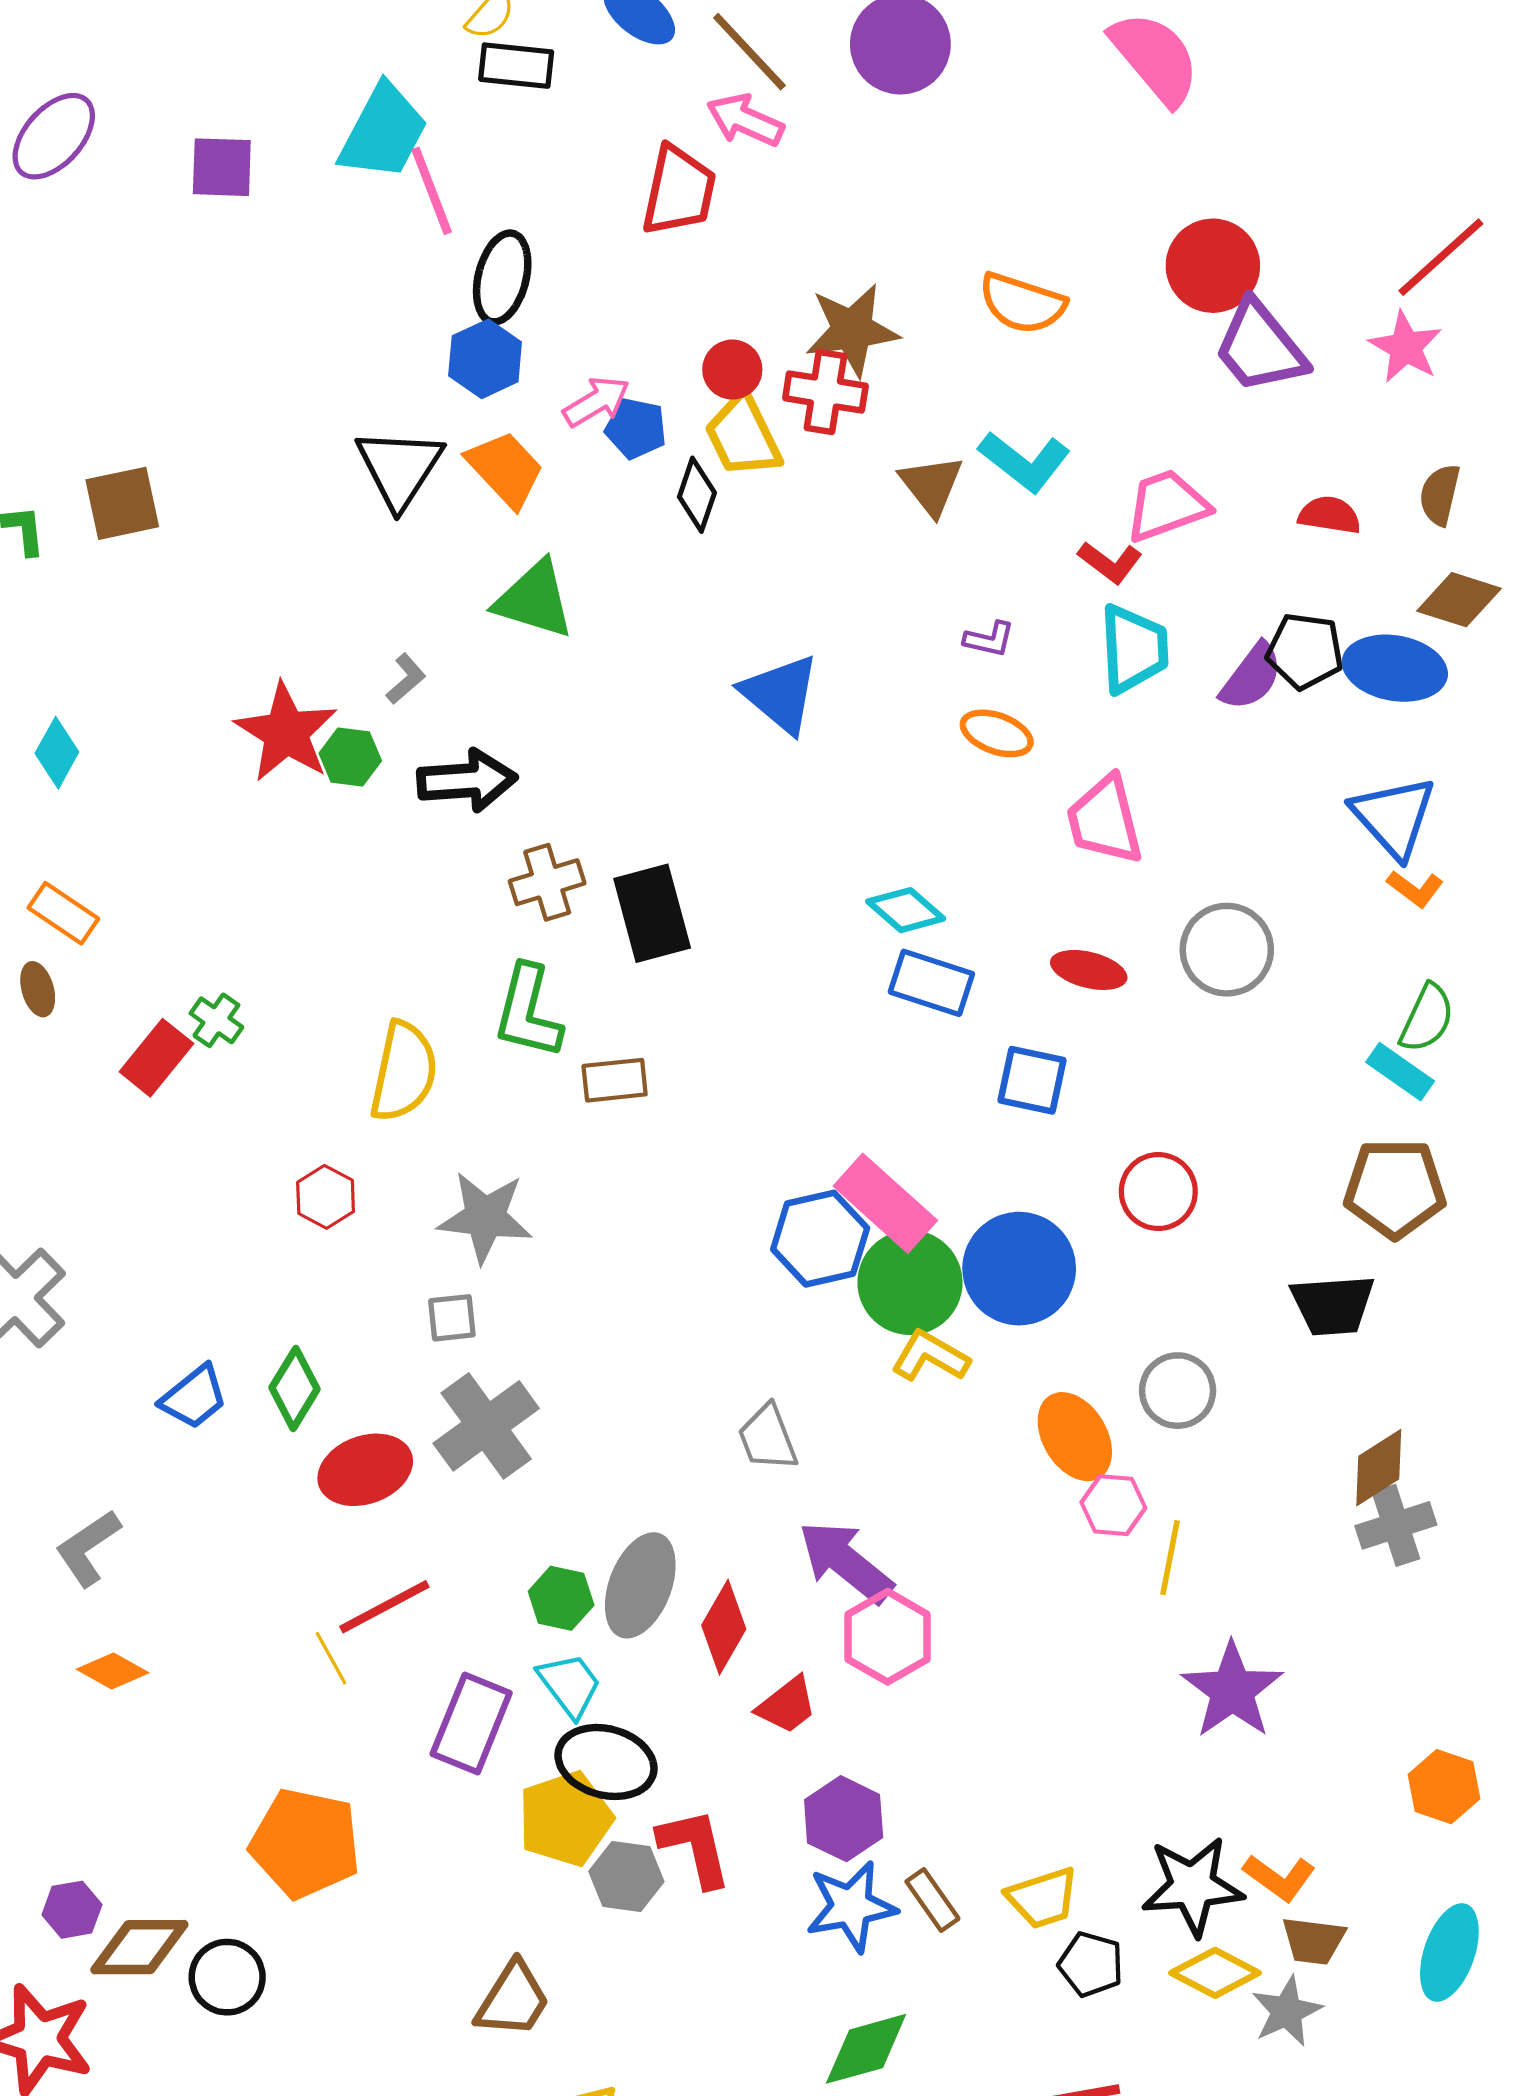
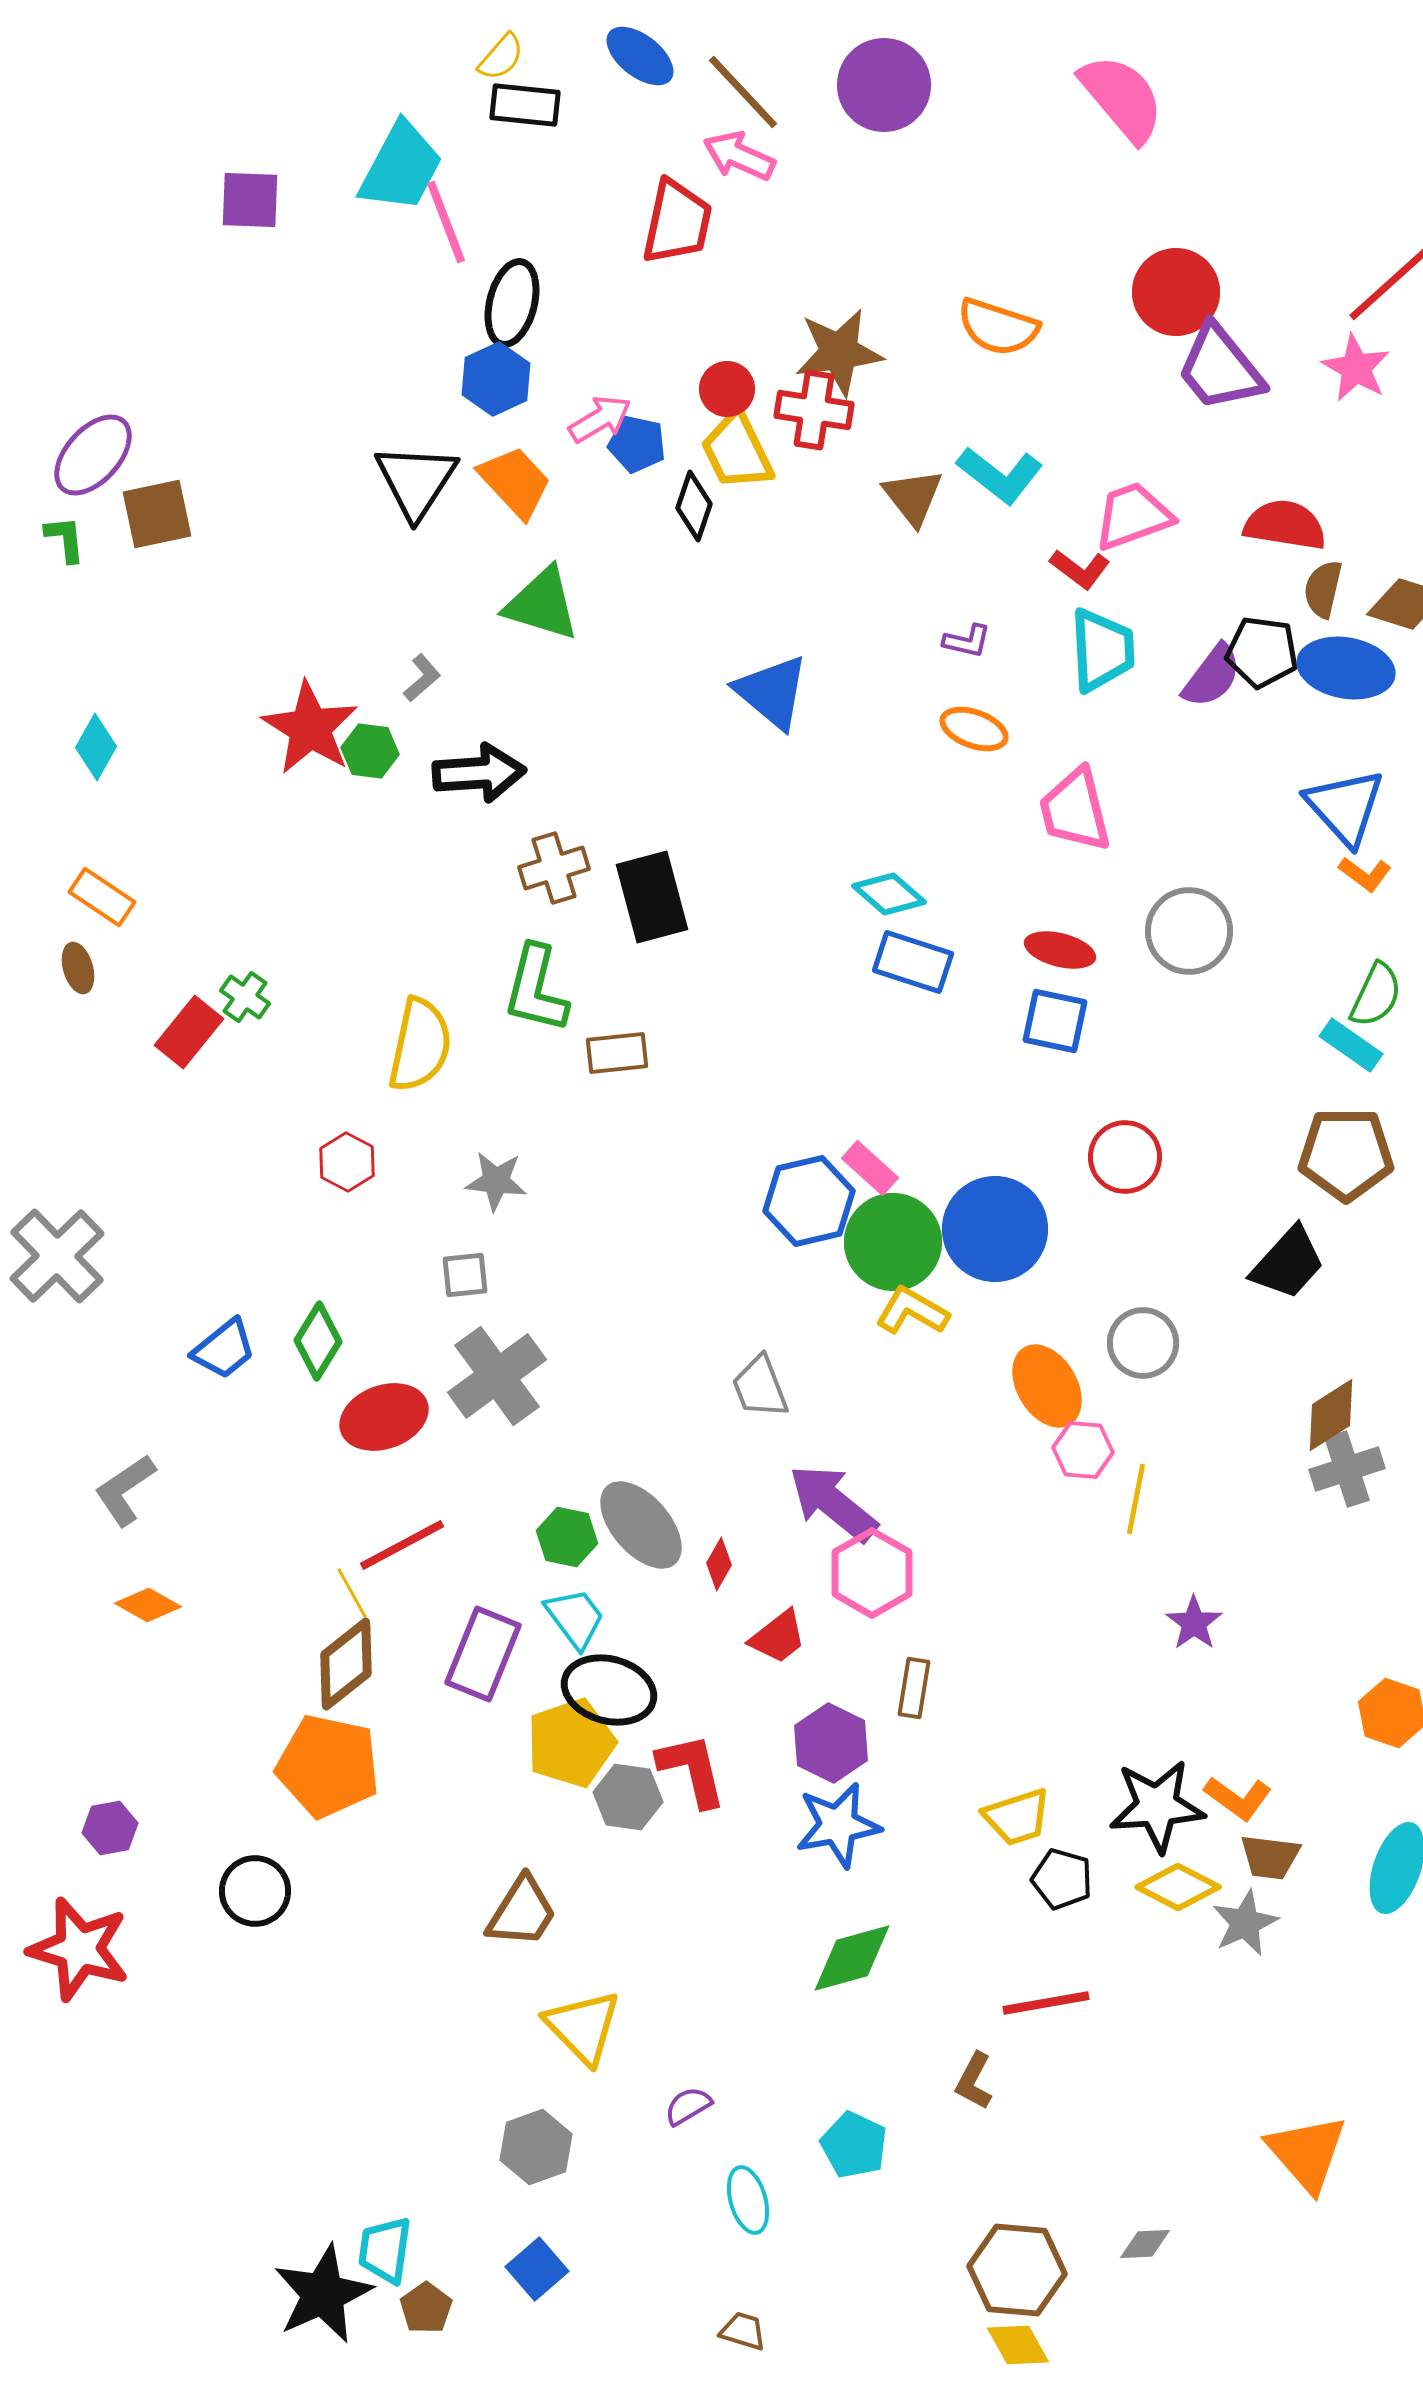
purple ellipse: (54, 136) -> (93, 455), moved
brown semicircle: (1440, 495) -> (1323, 589), moved
red semicircle: (1330, 515) -> (1285, 525), size x1.4
blue square: (1032, 1080) -> (1055, 1021), moved
pink rectangle: (885, 1203) -> (870, 1168), size x0.6
gray star: (485, 1217) -> (496, 1181), size x0.7
black trapezoid: (1333, 1305) -> (1288, 1263), turned -44
gray ellipse: (640, 1585) -> (641, 1525), turned -62
red diamond: (724, 1627) -> (719, 1564), size x0.6
purple star: (1232, 1690) -> (1194, 1623), size x0.6
brown rectangle: (932, 1900) -> (914, 1688), moved, turned 44
brown diamond: (139, 1947) -> (346, 1664), moved, turned -38

